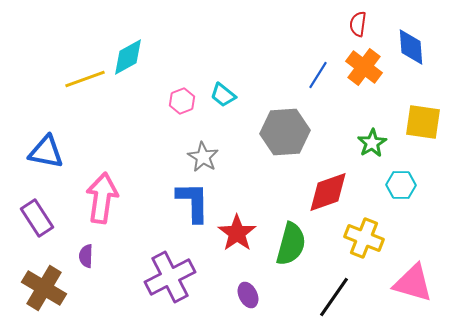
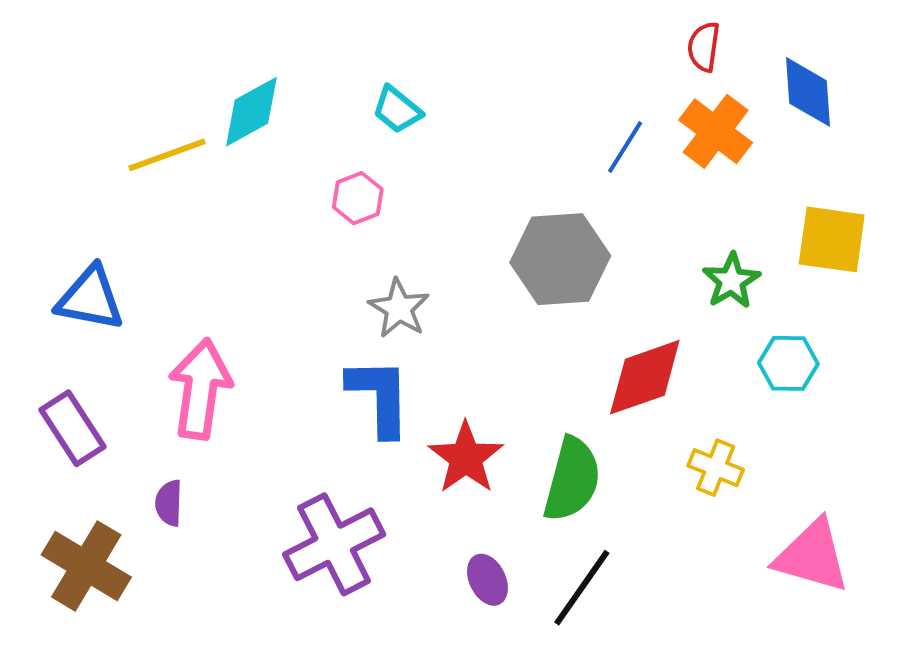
cyan trapezoid: (223, 95) -> (397, 110), moved
yellow cross: (364, 238) -> (716, 468), size x0.7
black line: (334, 297) -> (582, 588), moved

